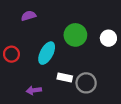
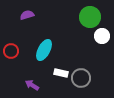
green circle: (75, 35) -> (90, 17), moved
purple arrow: (34, 90) -> (32, 85), turned 40

